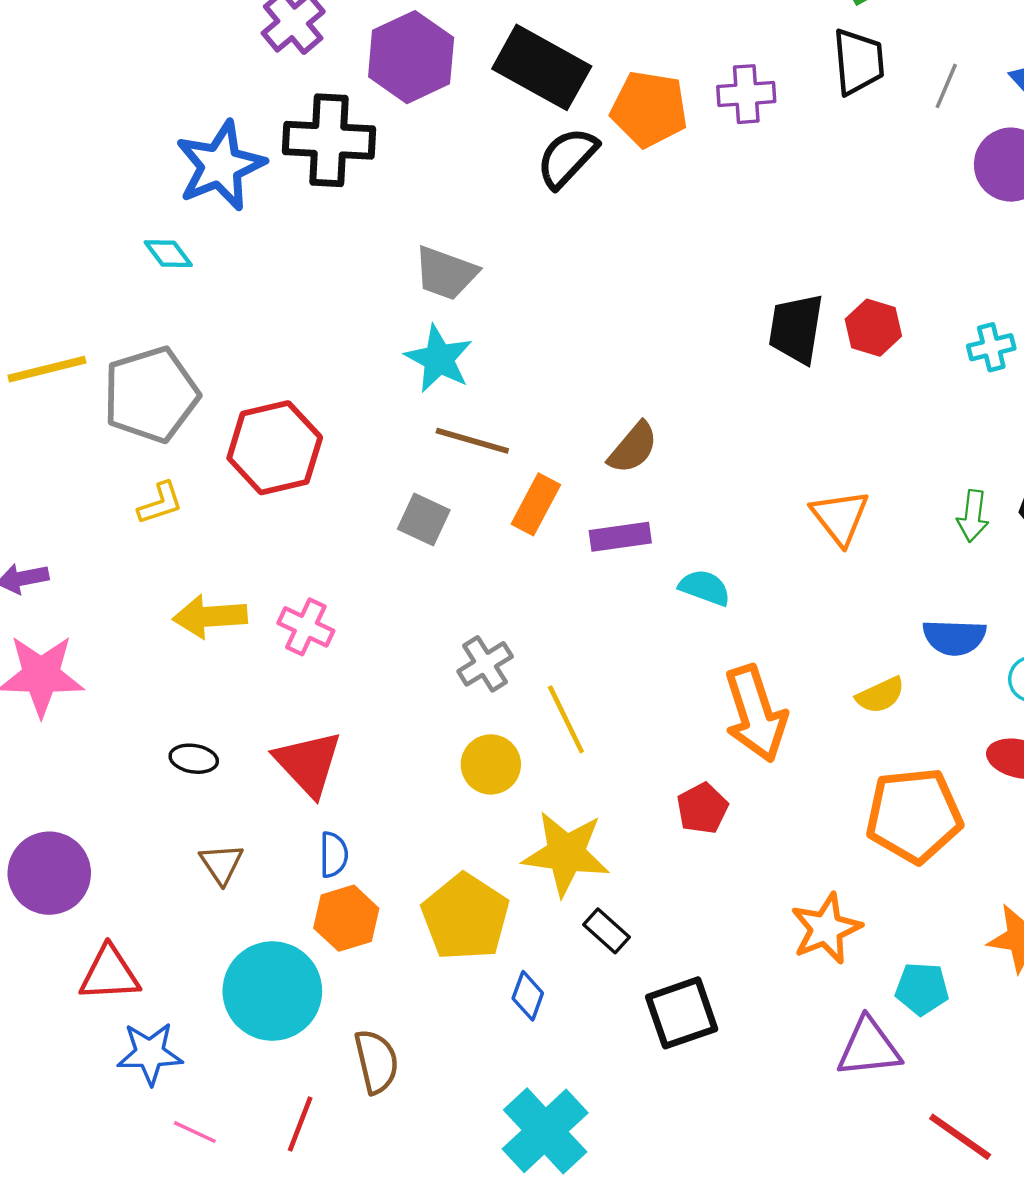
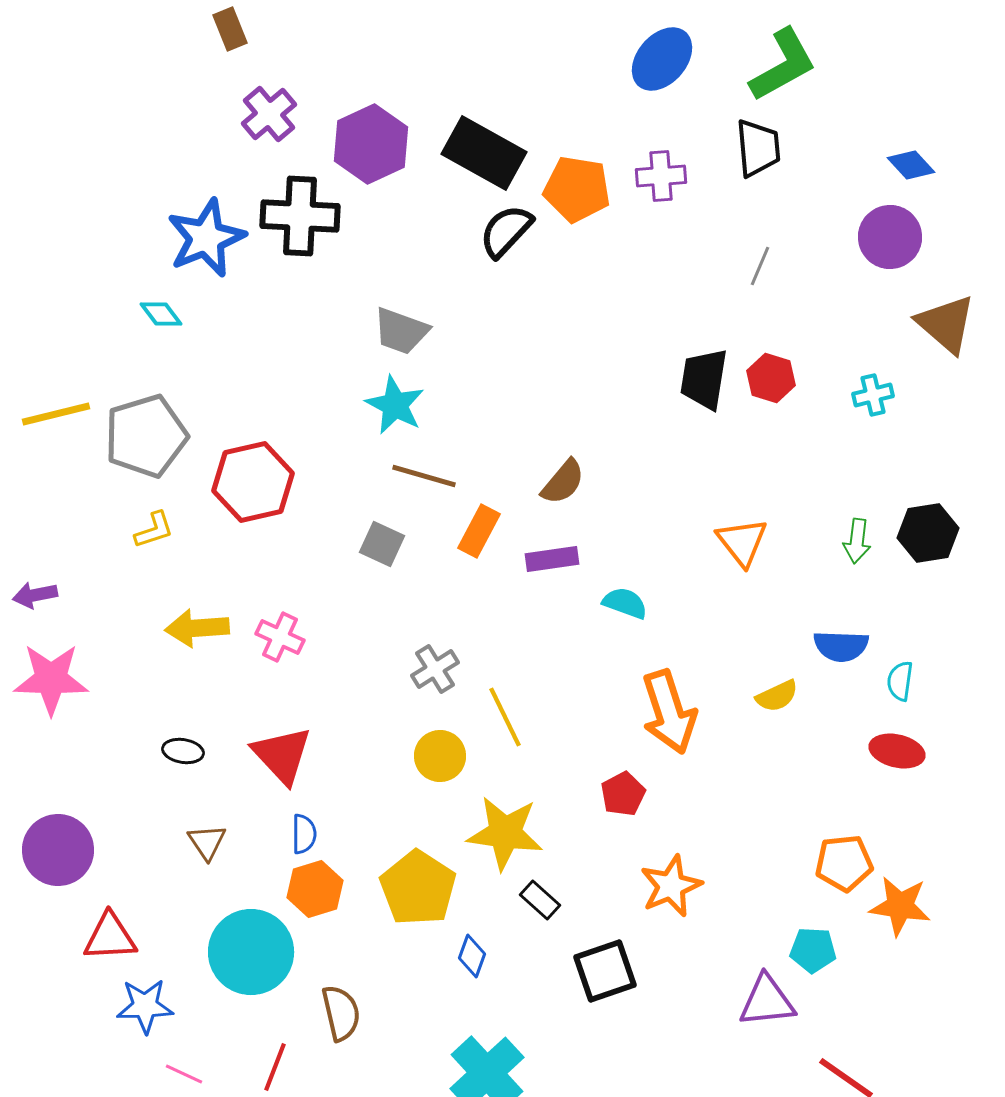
gray line: (946, 86) -> (760, 266), moved
orange pentagon: (914, 815) -> (844, 863), moved, size x0.7
orange star: (826, 929) -> (671, 886), moved

